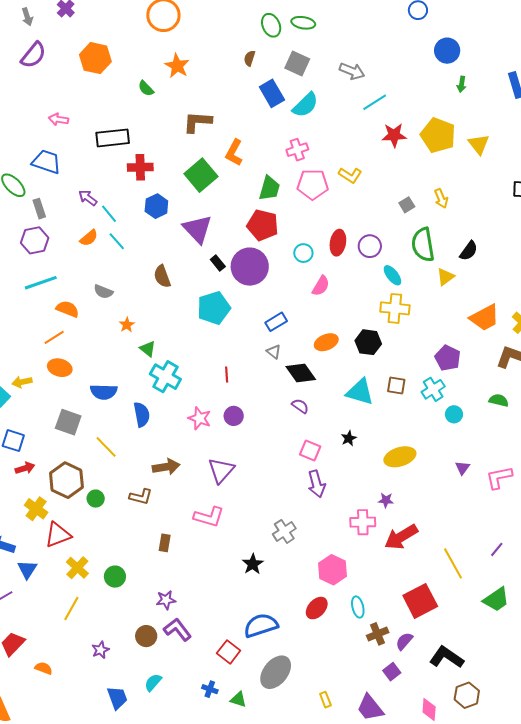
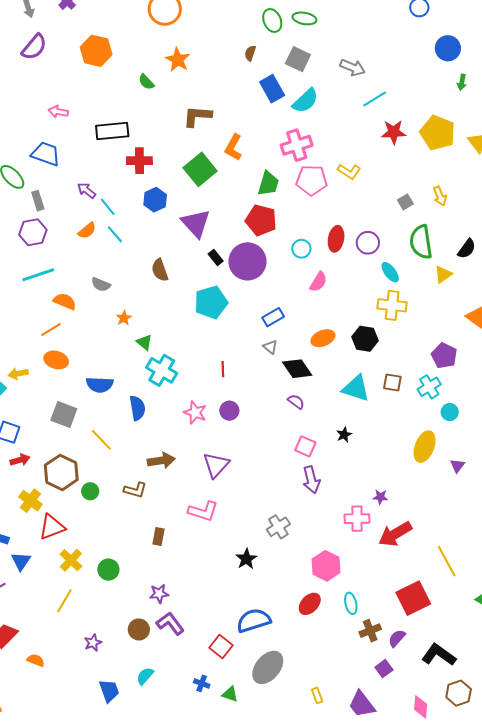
pink cross: (297, 150) -> (297, 145), size x1.4
yellow ellipse: (400, 457) -> (425, 447), moved, turned -52

